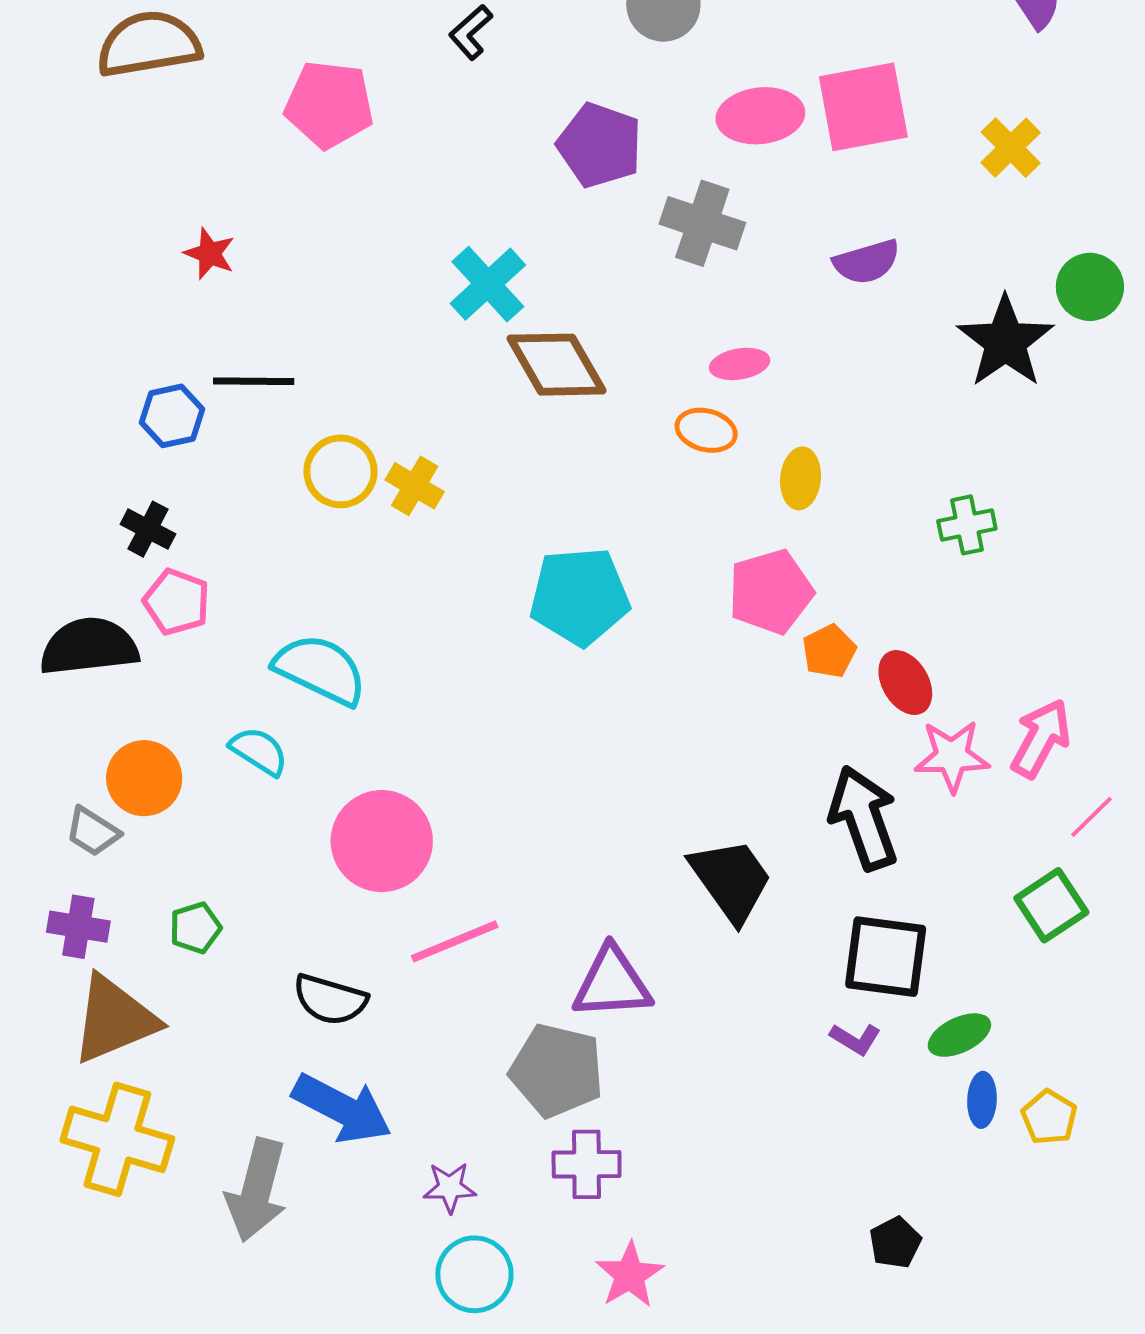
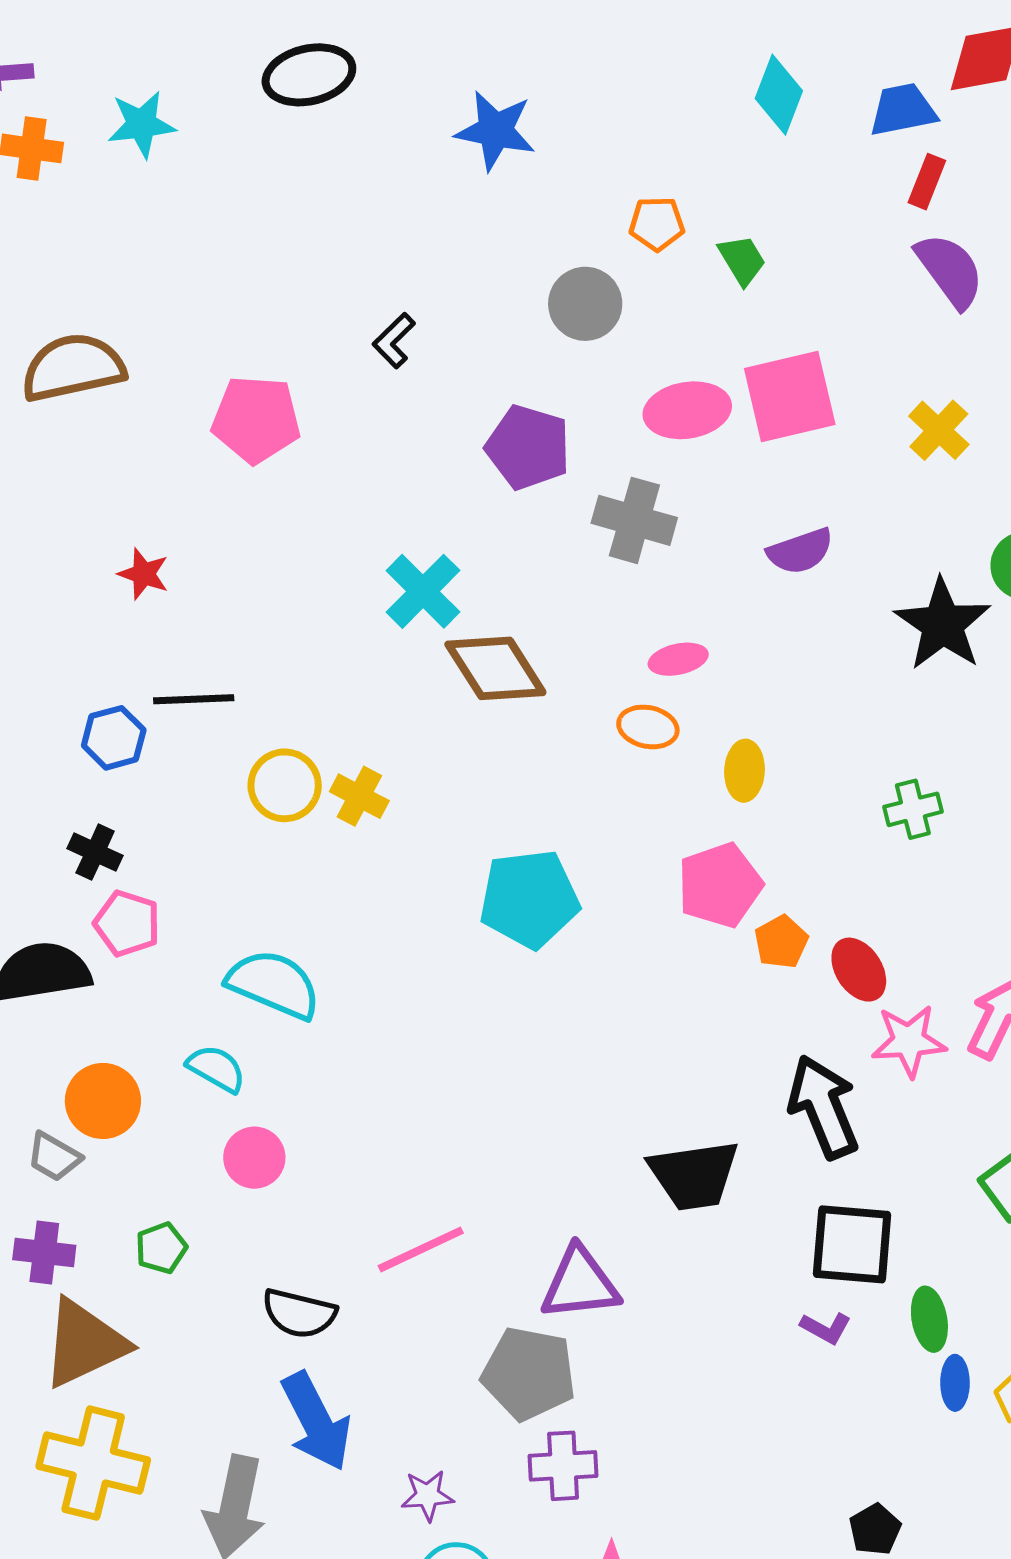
pink circle: (382, 841) -> (254, 1158), moved, size x0.6
black trapezoid: (731, 880) -> (694, 1175), turned 120
green ellipse: (959, 1035) -> (929, 1319), turned -72
blue arrow: (342, 1108) -> (316, 1422), turned 38

